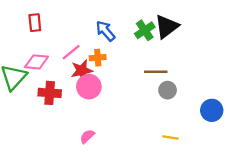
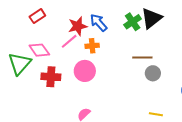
red rectangle: (35, 23) -> (37, 16), turned 63
pink diamond: (37, 62) -> (39, 50), turned 50
red star: (82, 71) -> (78, 26), moved

